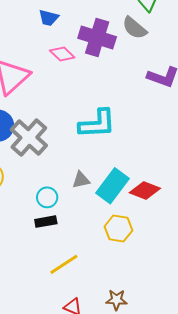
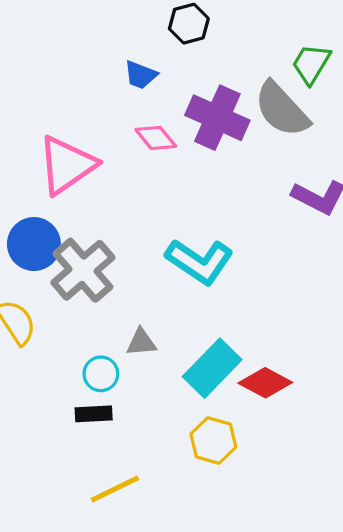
gray semicircle: (135, 28) -> (282, 109), size x1.4
cyan L-shape: (97, 124) -> (200, 261), turned 30
gray triangle: (81, 180) -> (141, 342), moved

